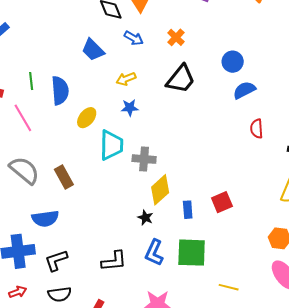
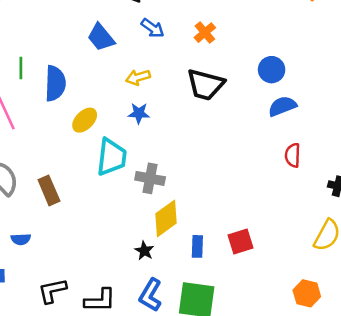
black trapezoid: (181, 79) -> (205, 85), turned 60
blue semicircle: (45, 219) -> (21, 239), size x0.6
black L-shape: (56, 260) -> (52, 291), moved

